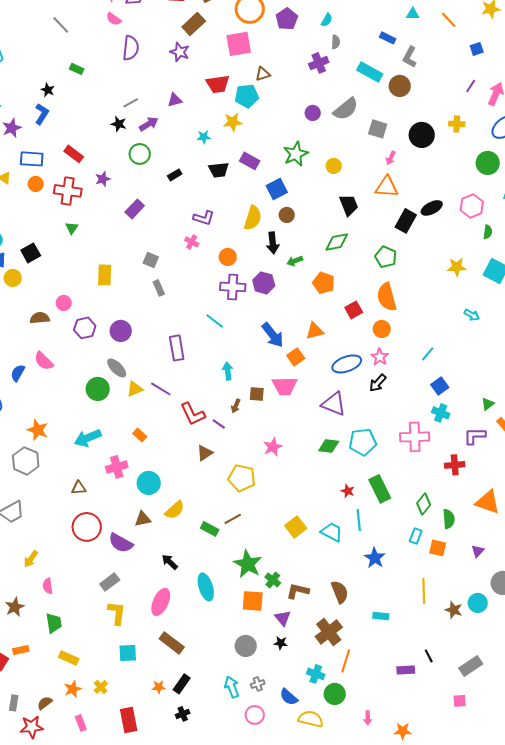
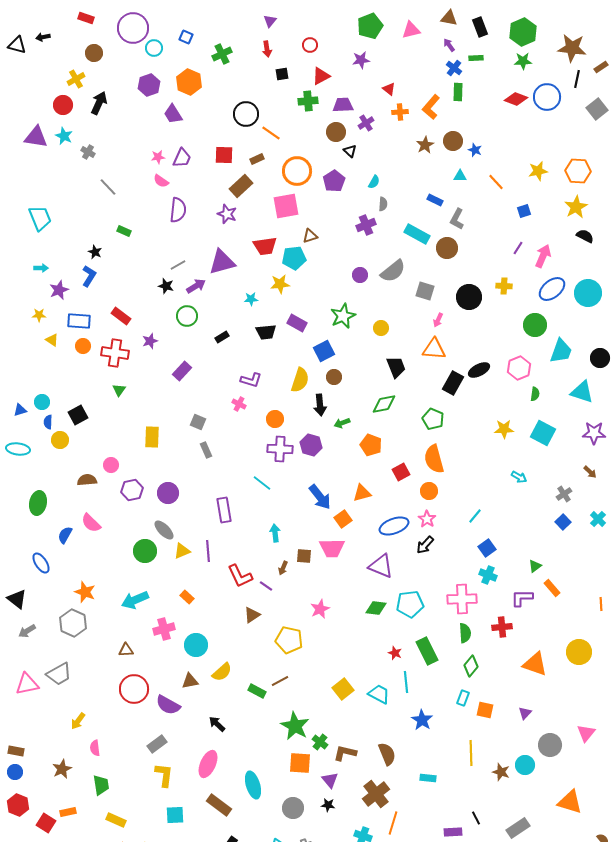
purple triangle: (175, 100) -> (222, 262), size x1.8
purple line: (161, 389) -> (208, 551), turned 55
green semicircle: (449, 519) -> (465, 633), moved
cyan ellipse: (206, 587) -> (253, 785), moved

